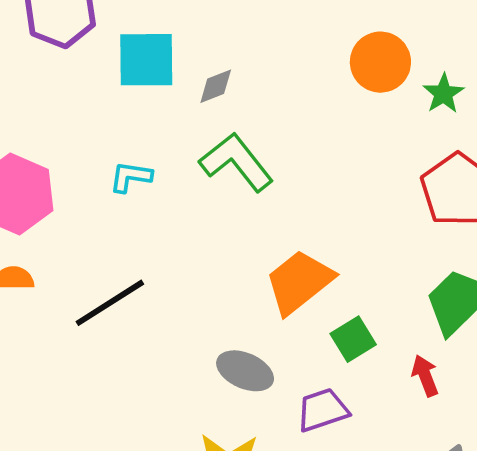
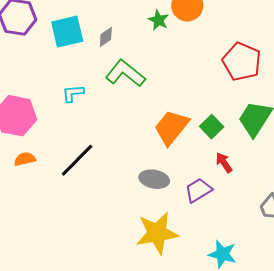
green star: (444, 94) -> (159, 20), moved
green square: (353, 339) -> (212, 127), moved
red arrow: (425, 376) -> (224, 163), moved

